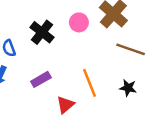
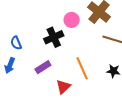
black cross: (42, 32) -> (54, 37), moved, turned 30

